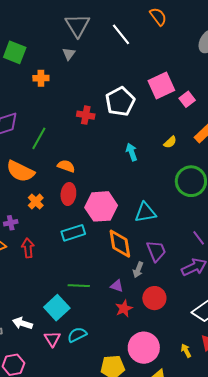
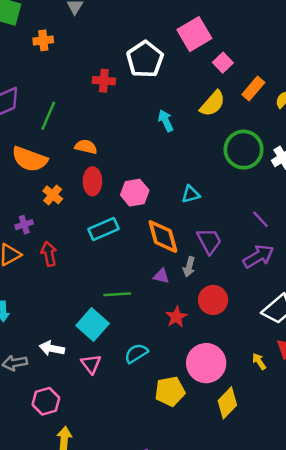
pink square: (187, 99) -> (223, 63), moved
yellow semicircle: (170, 142) -> (213, 104), size x1.6
pink hexagon: (101, 206) -> (135, 193), size x0.7
cyan triangle: (145, 212) -> (191, 194), size x0.7
purple triangle: (117, 286) -> (161, 276), moved
cyan semicircle: (77, 335) -> (136, 353), moved

